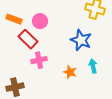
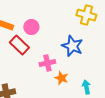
pink cross: (39, 60) -> (47, 63), moved
cyan arrow: (93, 66) -> (86, 87), moved

